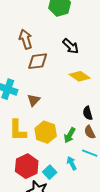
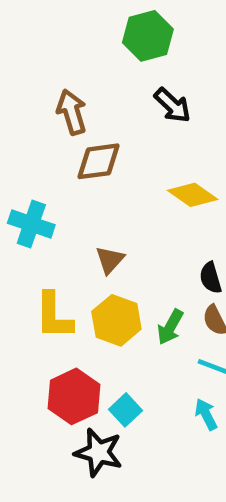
black arrow: (71, 46) -> (172, 105), moved
brown triangle: (34, 100) -> (110, 260), moved
cyan arrow: (72, 163) -> (206, 414), moved

